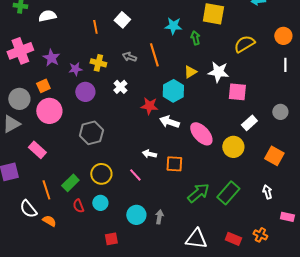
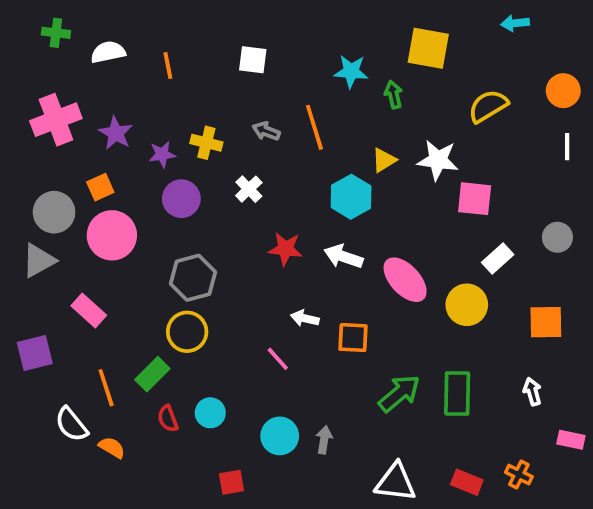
white square: (122, 20) -> (253, 60), turned -35
orange line: (95, 27) -> (168, 66), moved
red star: (149, 106) -> (285, 249), moved
orange square: (274, 156) -> (546, 322), turned -30
yellow circle: (101, 174) -> (187, 332), moved
green rectangle: (228, 193) -> (457, 393), turned -40

